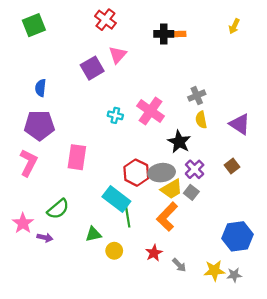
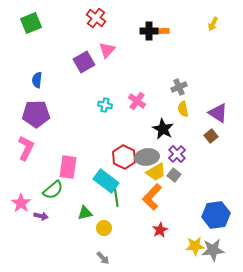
pink cross: (151, 111) -> (137, 101), size x0.7
pink rectangle: (77, 157) -> (68, 167), moved
brown square: (232, 166) -> (211, 136), moved
red star: (154, 253) -> (160, 230), moved
gray arrow: (179, 265) -> (103, 258), moved
gray star: (234, 275) -> (213, 250), size x1.6

